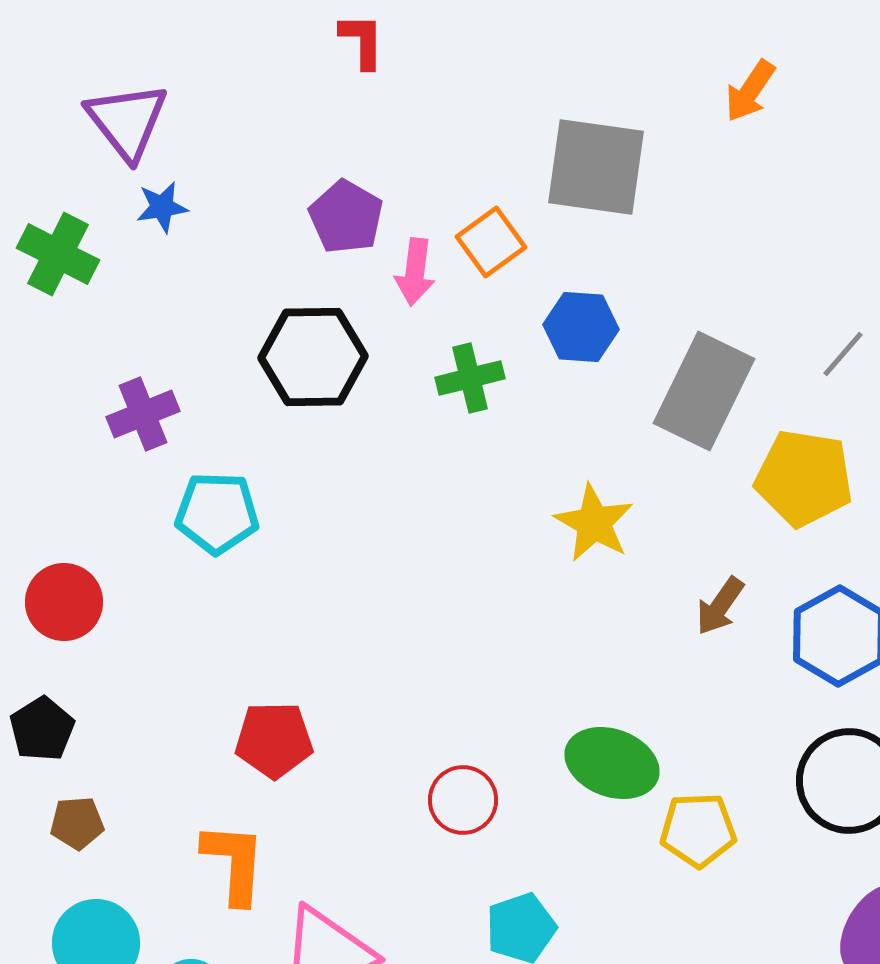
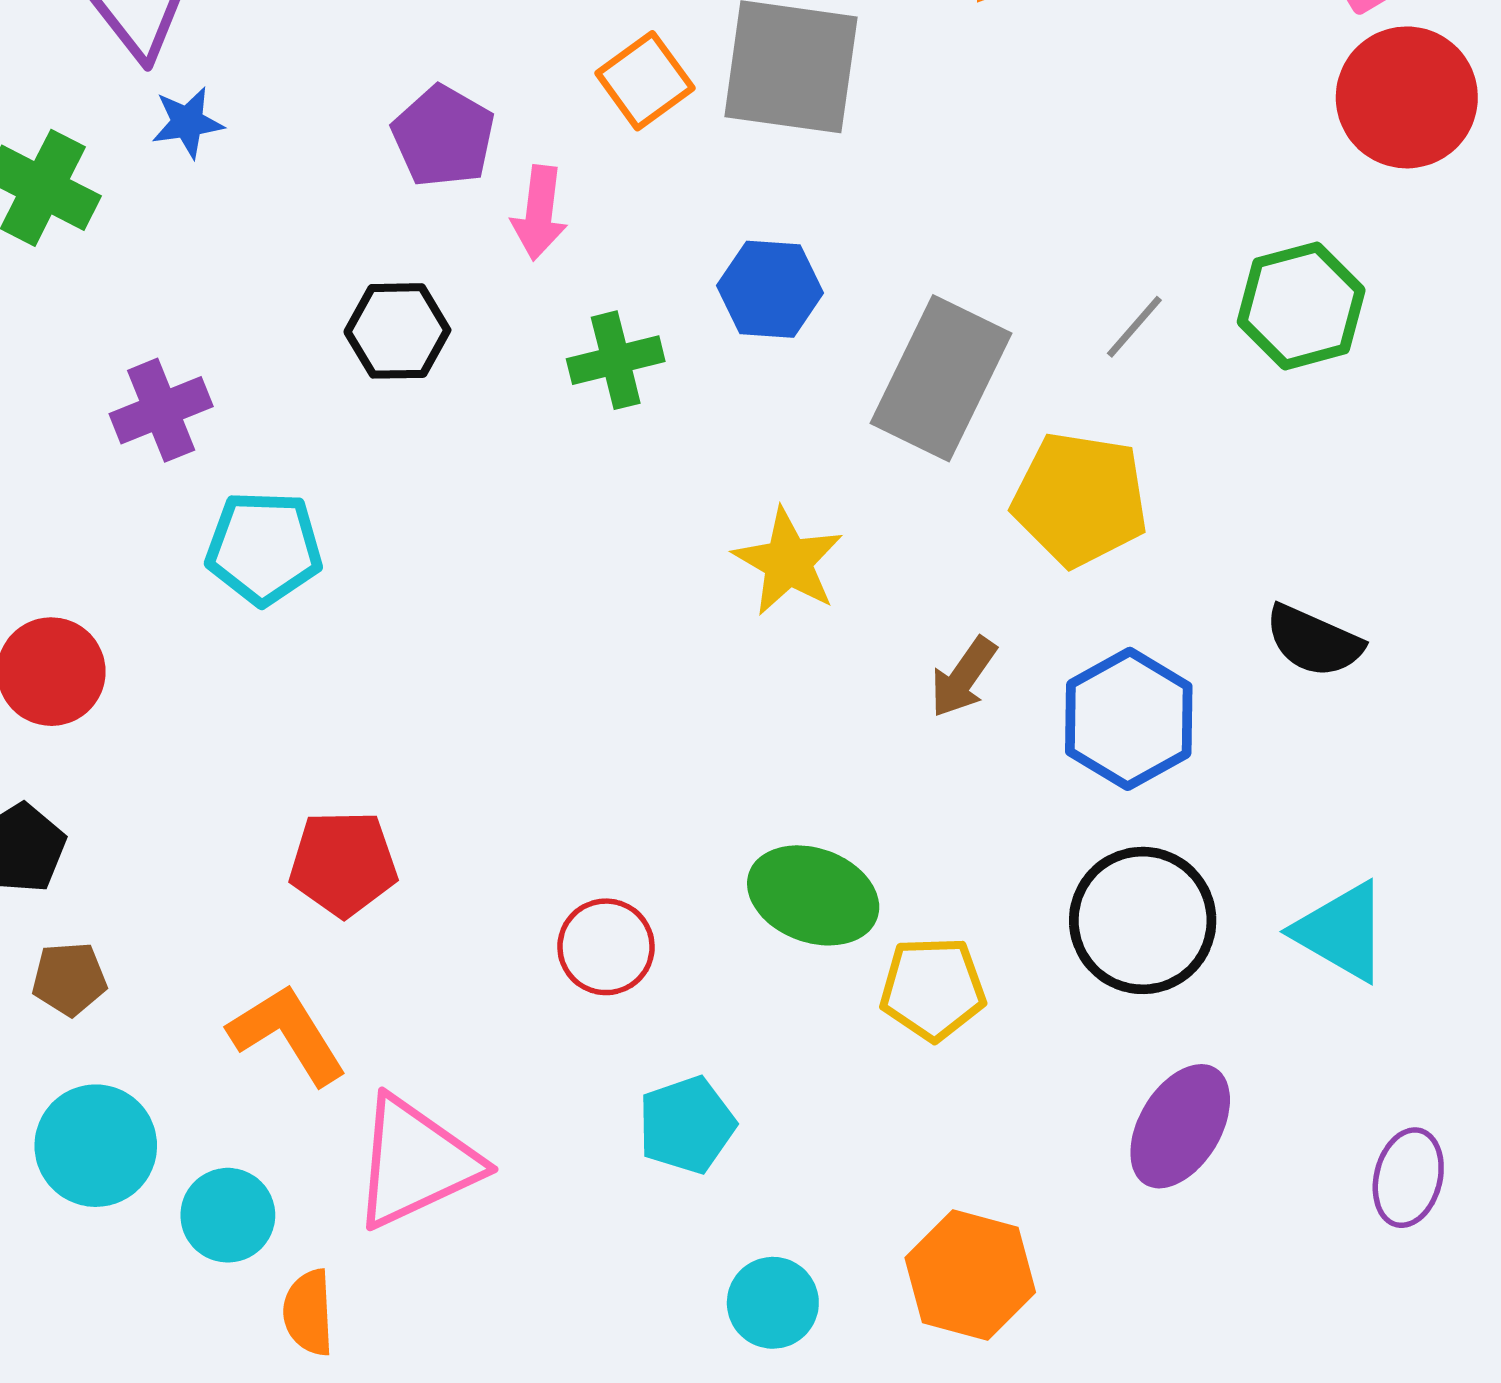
orange square: (491, 242) -> (645, 81), moved
black hexagon: (313, 357) -> (397, 331), size x0.7
orange L-shape: (234, 863) -> (288, 1034), turned -36

